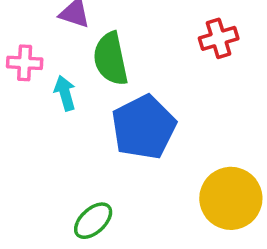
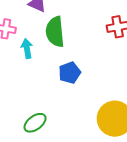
blue pentagon: (144, 127) -> (70, 73), size x0.6

